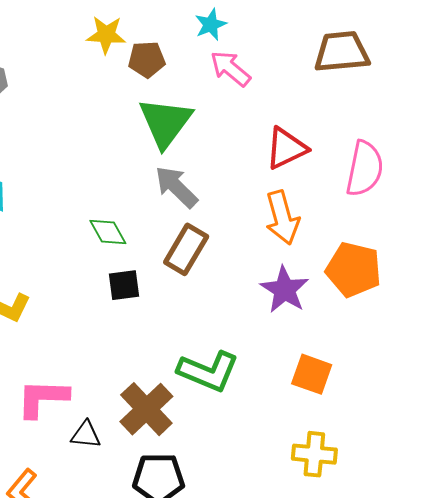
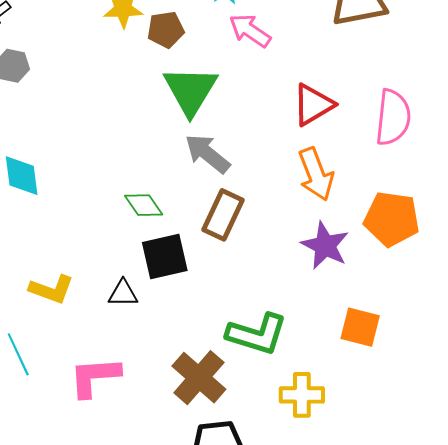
black square: (124, 285) -> (165, 256), size x1.4
black triangle: (86, 435) -> (123, 293), moved
yellow cross: (314, 454) -> (302, 395), moved

